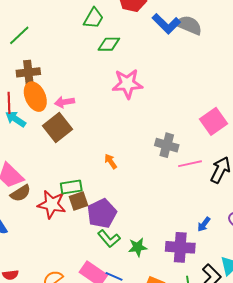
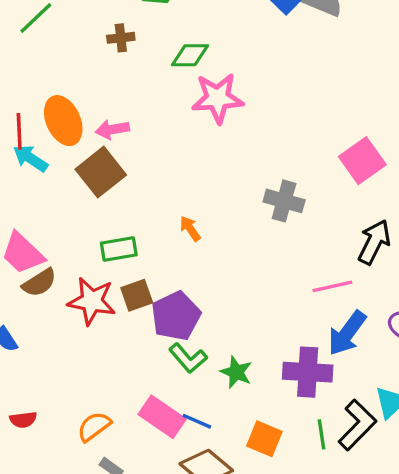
green diamond: (109, 44) -> (190, 55), moved
brown cross: (28, 72) -> (121, 38), moved, size x0.7
pink line: (190, 164) -> (332, 286), moved
green rectangle: (71, 187) -> (119, 249), moved
blue arrow: (204, 224) -> (347, 333), size x1.8
green star: (138, 247) -> (236, 372), turned 30

